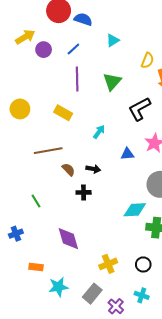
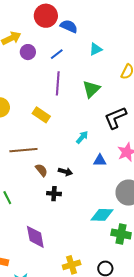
cyan arrow: (99, 132) -> (82, 137), moved

